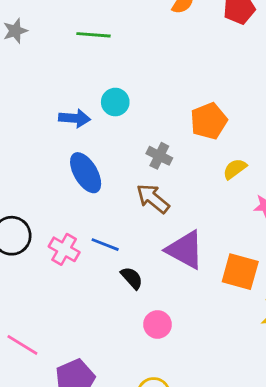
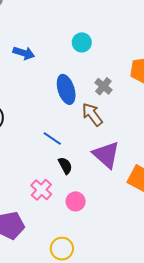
blue arrow: (74, 118) -> (24, 53), moved
blue ellipse: (86, 173) -> (66, 89), moved
pink cross: (64, 249) -> (41, 190), moved

